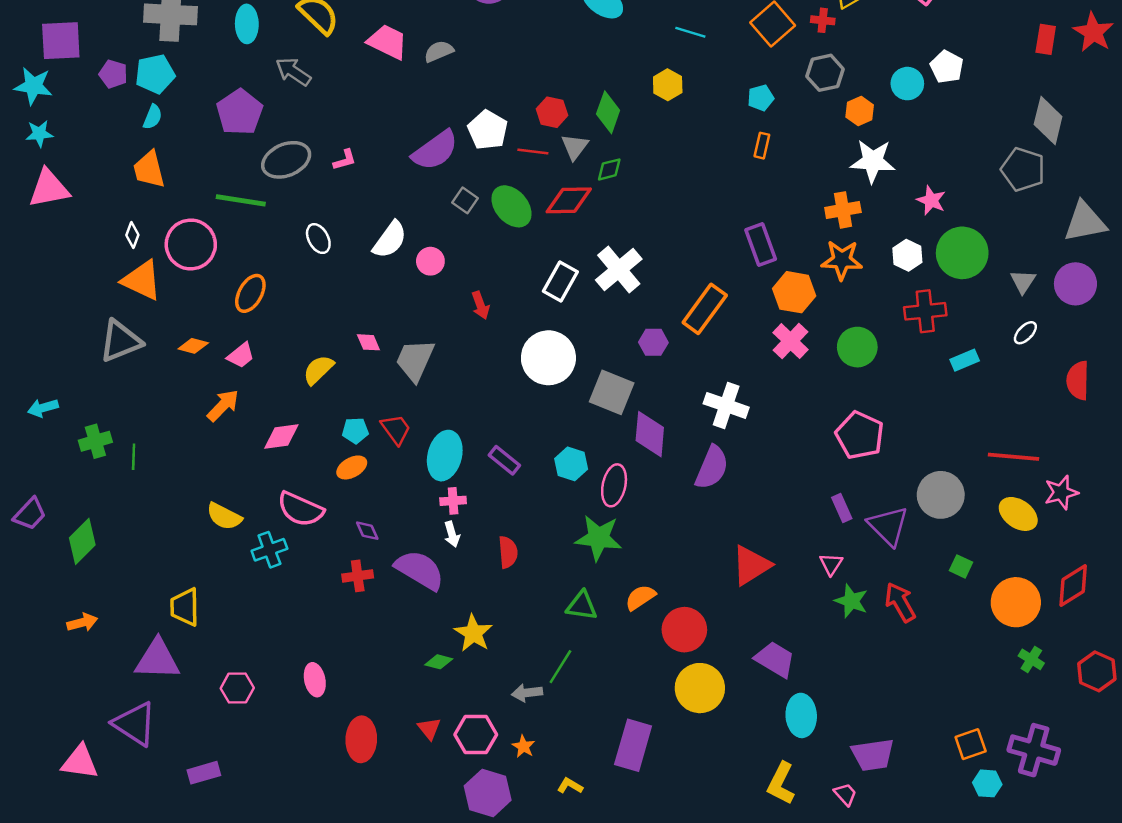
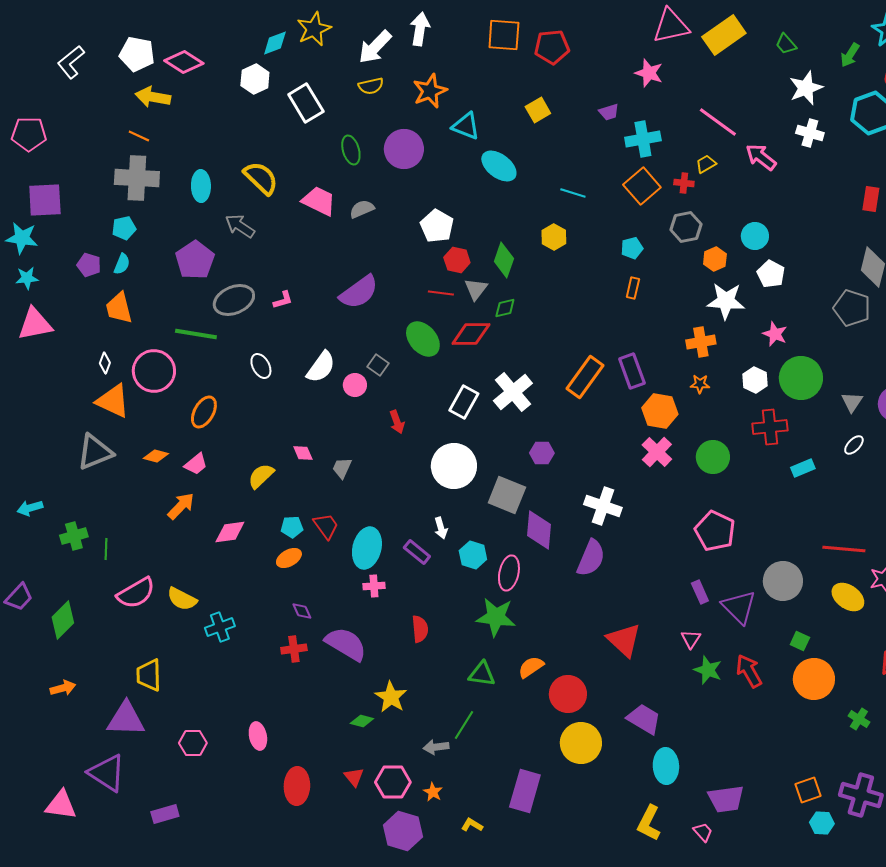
white pentagon: (947, 67) -> (771, 274), moved
purple pentagon: (113, 74) -> (89, 265), moved
cyan pentagon: (155, 74) -> (124, 228), size x0.7
white pentagon: (488, 130) -> (437, 226), moved
gray square: (465, 200) -> (378, 365), moved
orange star: (842, 260) -> (700, 384), size x0.6
orange rectangle: (705, 309) -> (585, 377), moved
gray trapezoid: (415, 360) -> (342, 468), size x0.6
pink semicircle: (300, 509) -> (136, 593), moved, turned -54
white arrow: (452, 534) -> (441, 528), moved
red triangle: (751, 565) -> (624, 640), turned -45
orange circle: (1016, 602) -> (814, 679), moved

